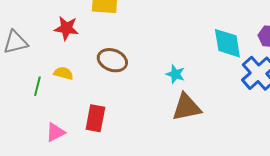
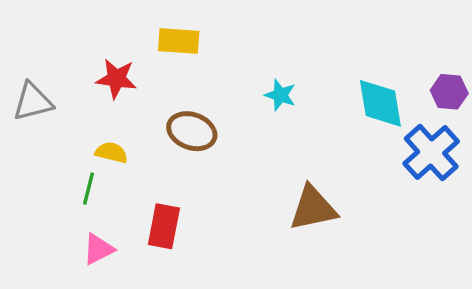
cyan star: (175, 74) -> (280, 95), moved
green line: (37, 86) -> (89, 189), moved

